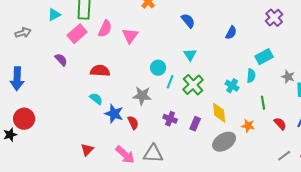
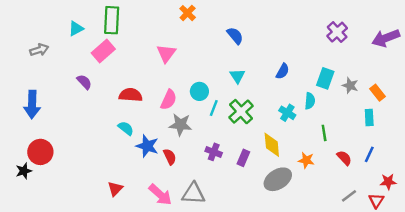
pink semicircle: (105, 29) -> (169, 100), moved
blue semicircle: (231, 33) -> (283, 71), moved
cyan rectangle: (264, 57) -> (325, 78), turned -42
gray star: (288, 77) -> (350, 85), moved

